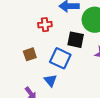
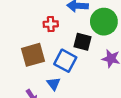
brown square: (30, 54) -> (33, 55), size x1.6

